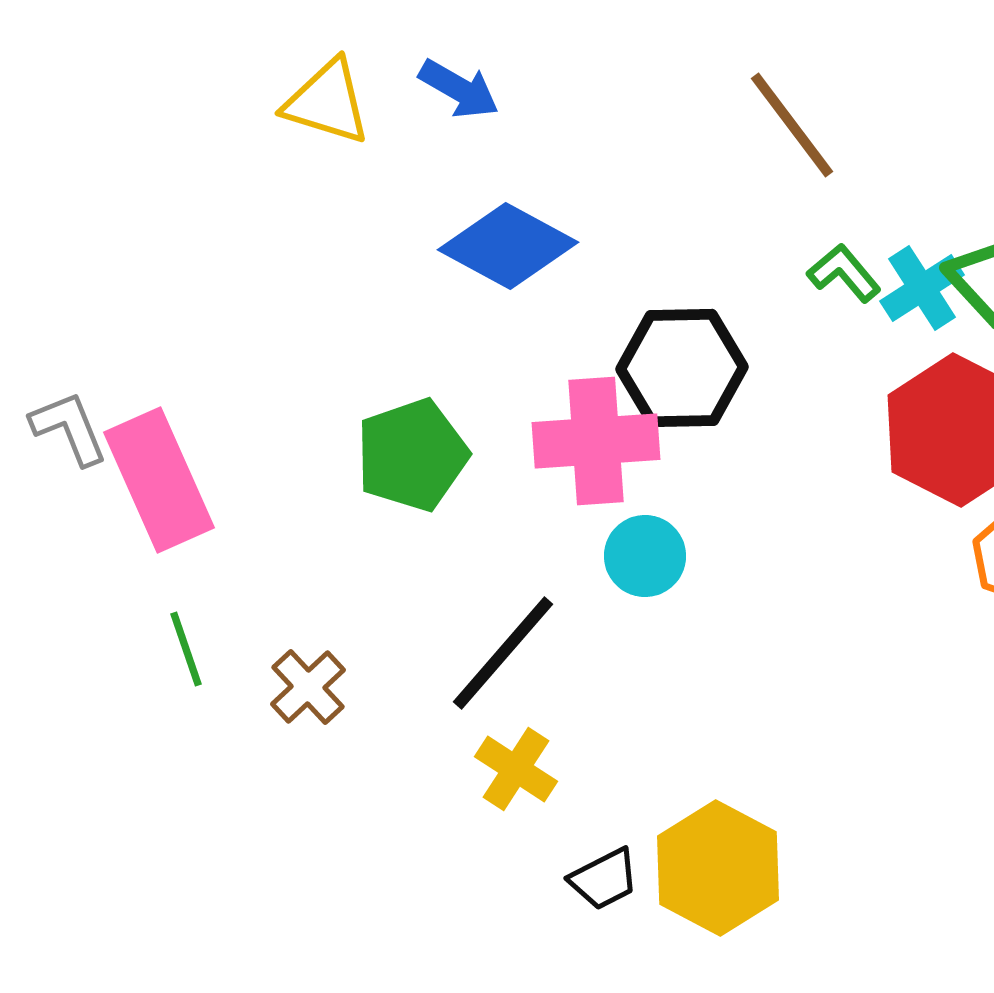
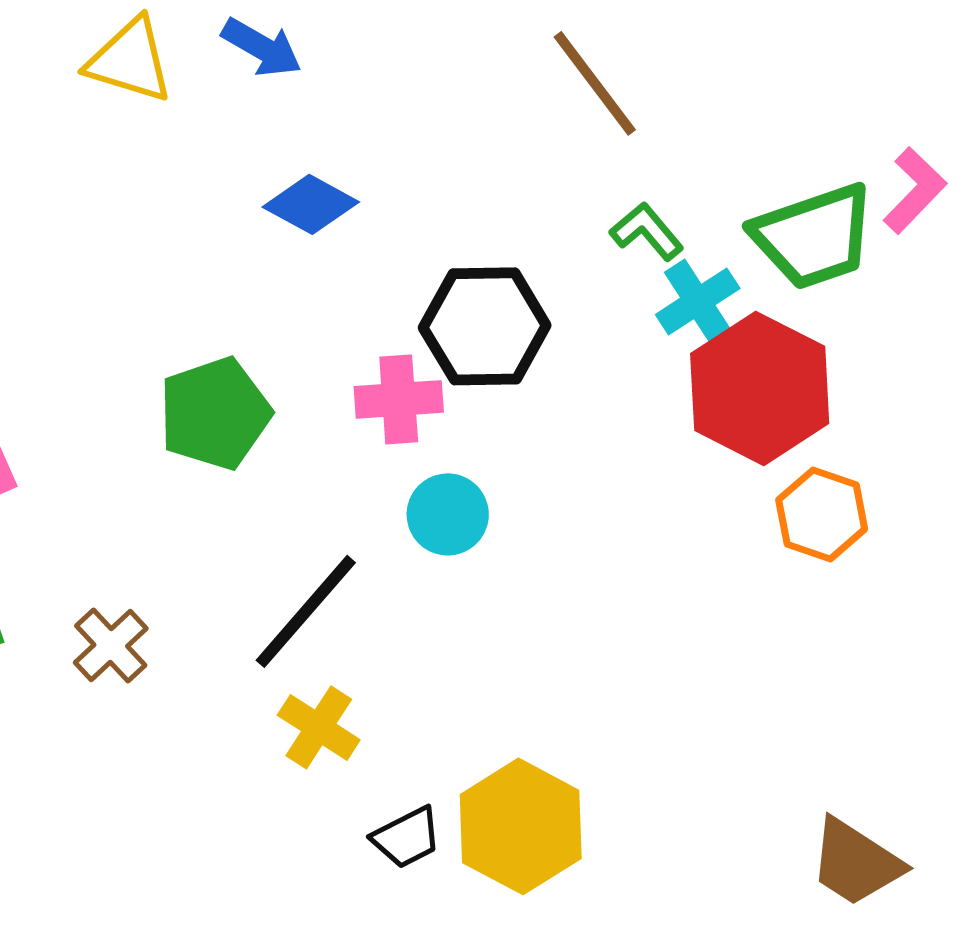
blue diamond: (508, 246) -> (311, 204), size x0.7
cyan cross: (922, 288) -> (698, 301), moved
pink cross: (596, 441) -> (399, 399), size x0.7

